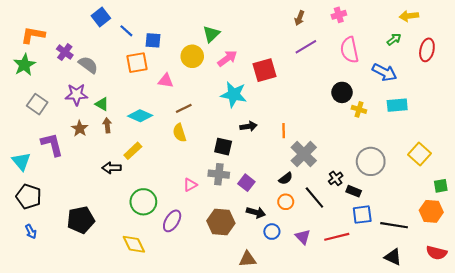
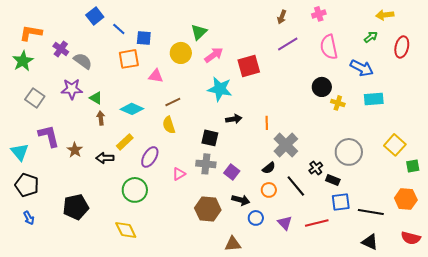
brown star: (80, 129) -> (75, 150), moved
green square: (441, 186) -> (413, 166), moved
purple ellipse: (172, 221) -> (150, 157), moved

